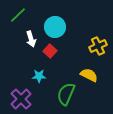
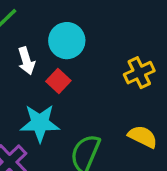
yellow semicircle: (89, 75) -> (143, 137), moved
cyan star: (39, 76) -> (40, 123), size x1.6

